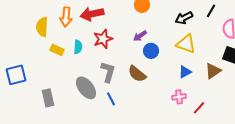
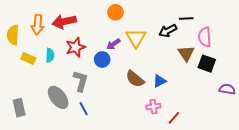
black line: (211, 11) -> (186, 18), turned 56
black arrow: (184, 18) -> (168, 31), moved
yellow triangle: (186, 44) -> (136, 38), moved, turned 40
blue circle: (151, 51) -> (102, 59), moved
brown triangle: (213, 71) -> (186, 53), moved, turned -30
brown semicircle: (137, 74) -> (135, 79), moved

